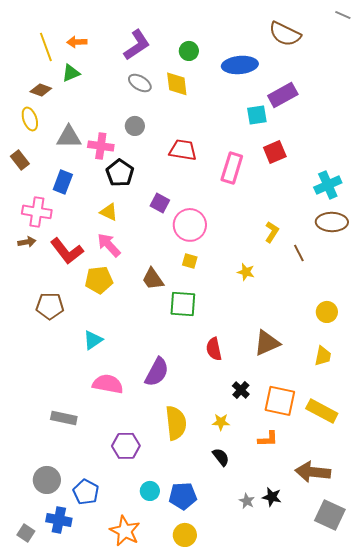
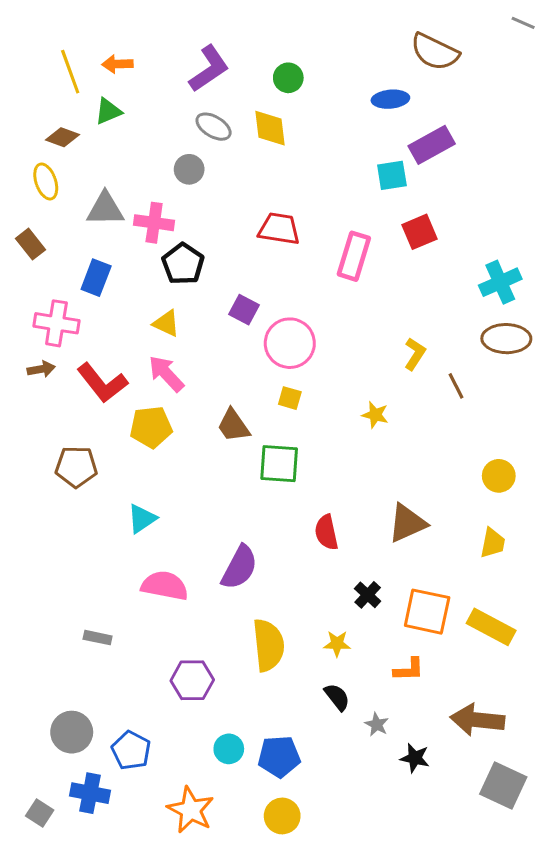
blue ellipse: (240, 65) -> (390, 99), moved, size x0.7
gray circle: (135, 126) -> (189, 169), moved
gray rectangle: (64, 418) -> (98, 638), size x0.7
gray star: (247, 501) -> (377, 724), moved

